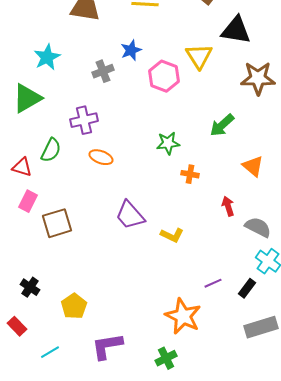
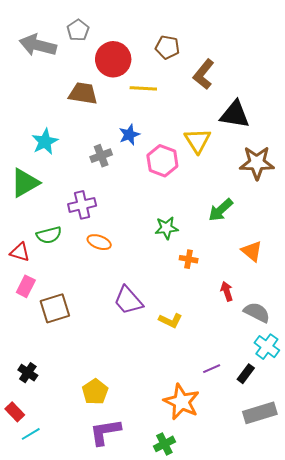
green semicircle: (51, 150) -> (49, 235), turned 50
yellow pentagon: (74, 306) -> (95, 392), moved
cyan line: (50, 352) -> (31, 434), moved

